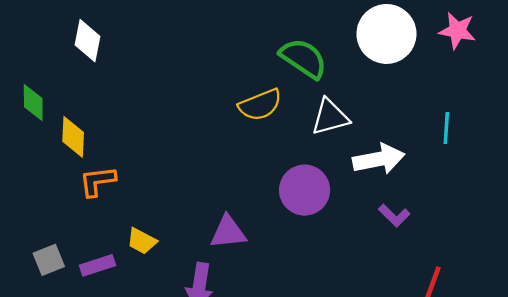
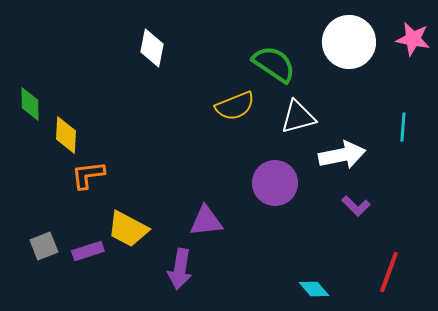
white diamond: (87, 41) -> (152, 48), moved
yellow trapezoid: (142, 241) -> (128, 229), size x1.5

